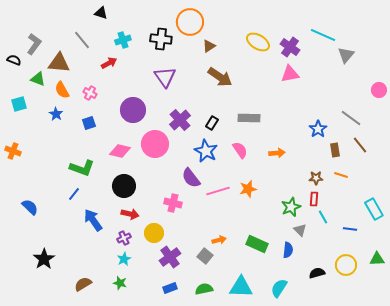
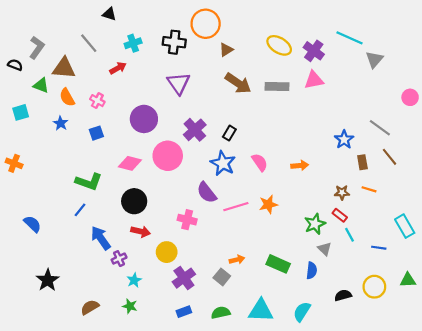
gray rectangle: (249, 118) -> (277, 87), moved
red rectangle: (314, 199) -> (340, 215), turned -56
purple cross: (124, 238) -> (119, 259), moved

